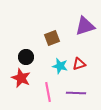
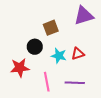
black circle: (26, 57) -> (35, 47), moved
red star: (21, 78) -> (20, 68), turned -30

